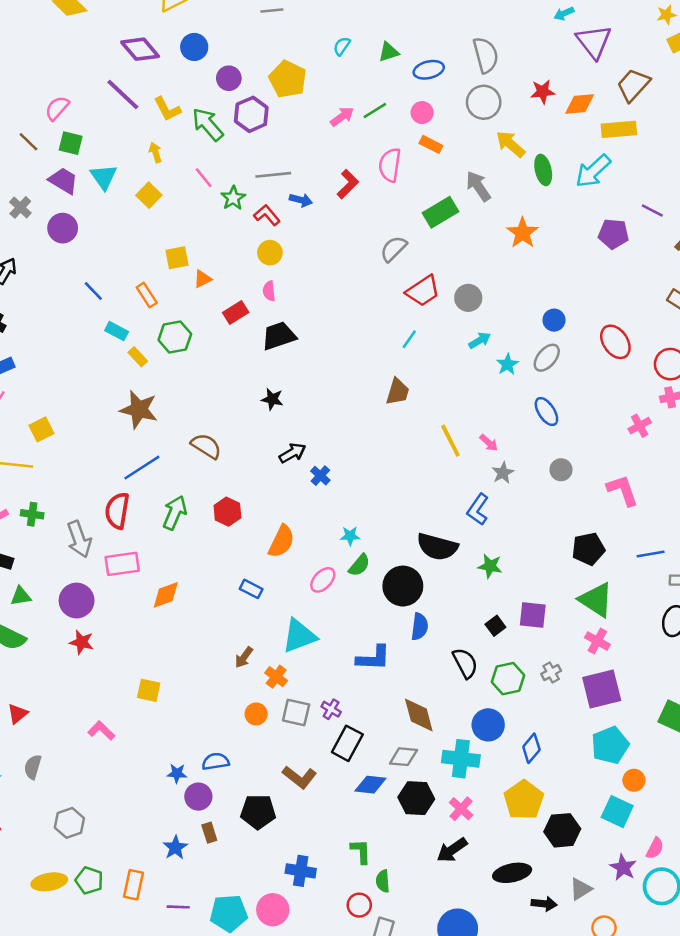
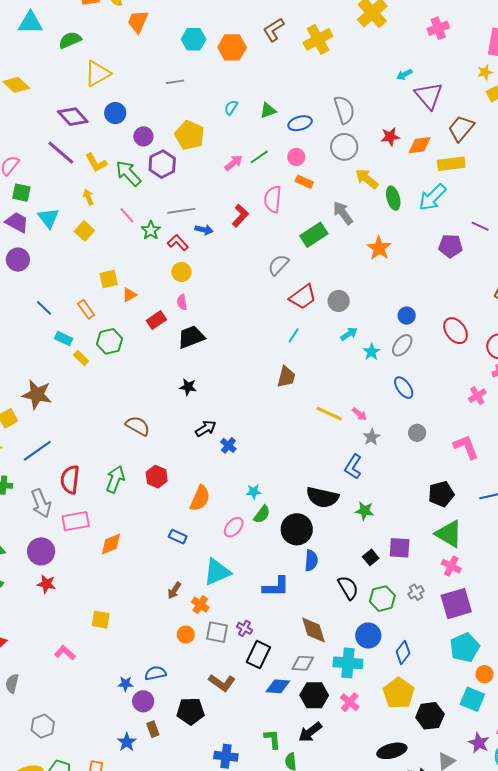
brown star: (139, 409) -> (37, 395), moved
yellow line: (450, 441) -> (329, 414), turned -36
blue line: (142, 468) -> (37, 451), moved
black arrow: (452, 850) -> (310, 732), moved

